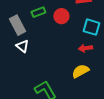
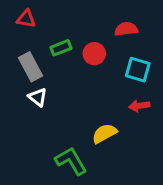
red arrow: (85, 48) -> (139, 106), moved
yellow semicircle: (80, 71) -> (104, 133), moved

